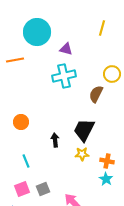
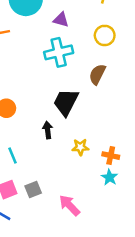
yellow circle: (112, 74) -> (105, 35), moved
black trapezoid: (84, 130) -> (66, 102), moved

